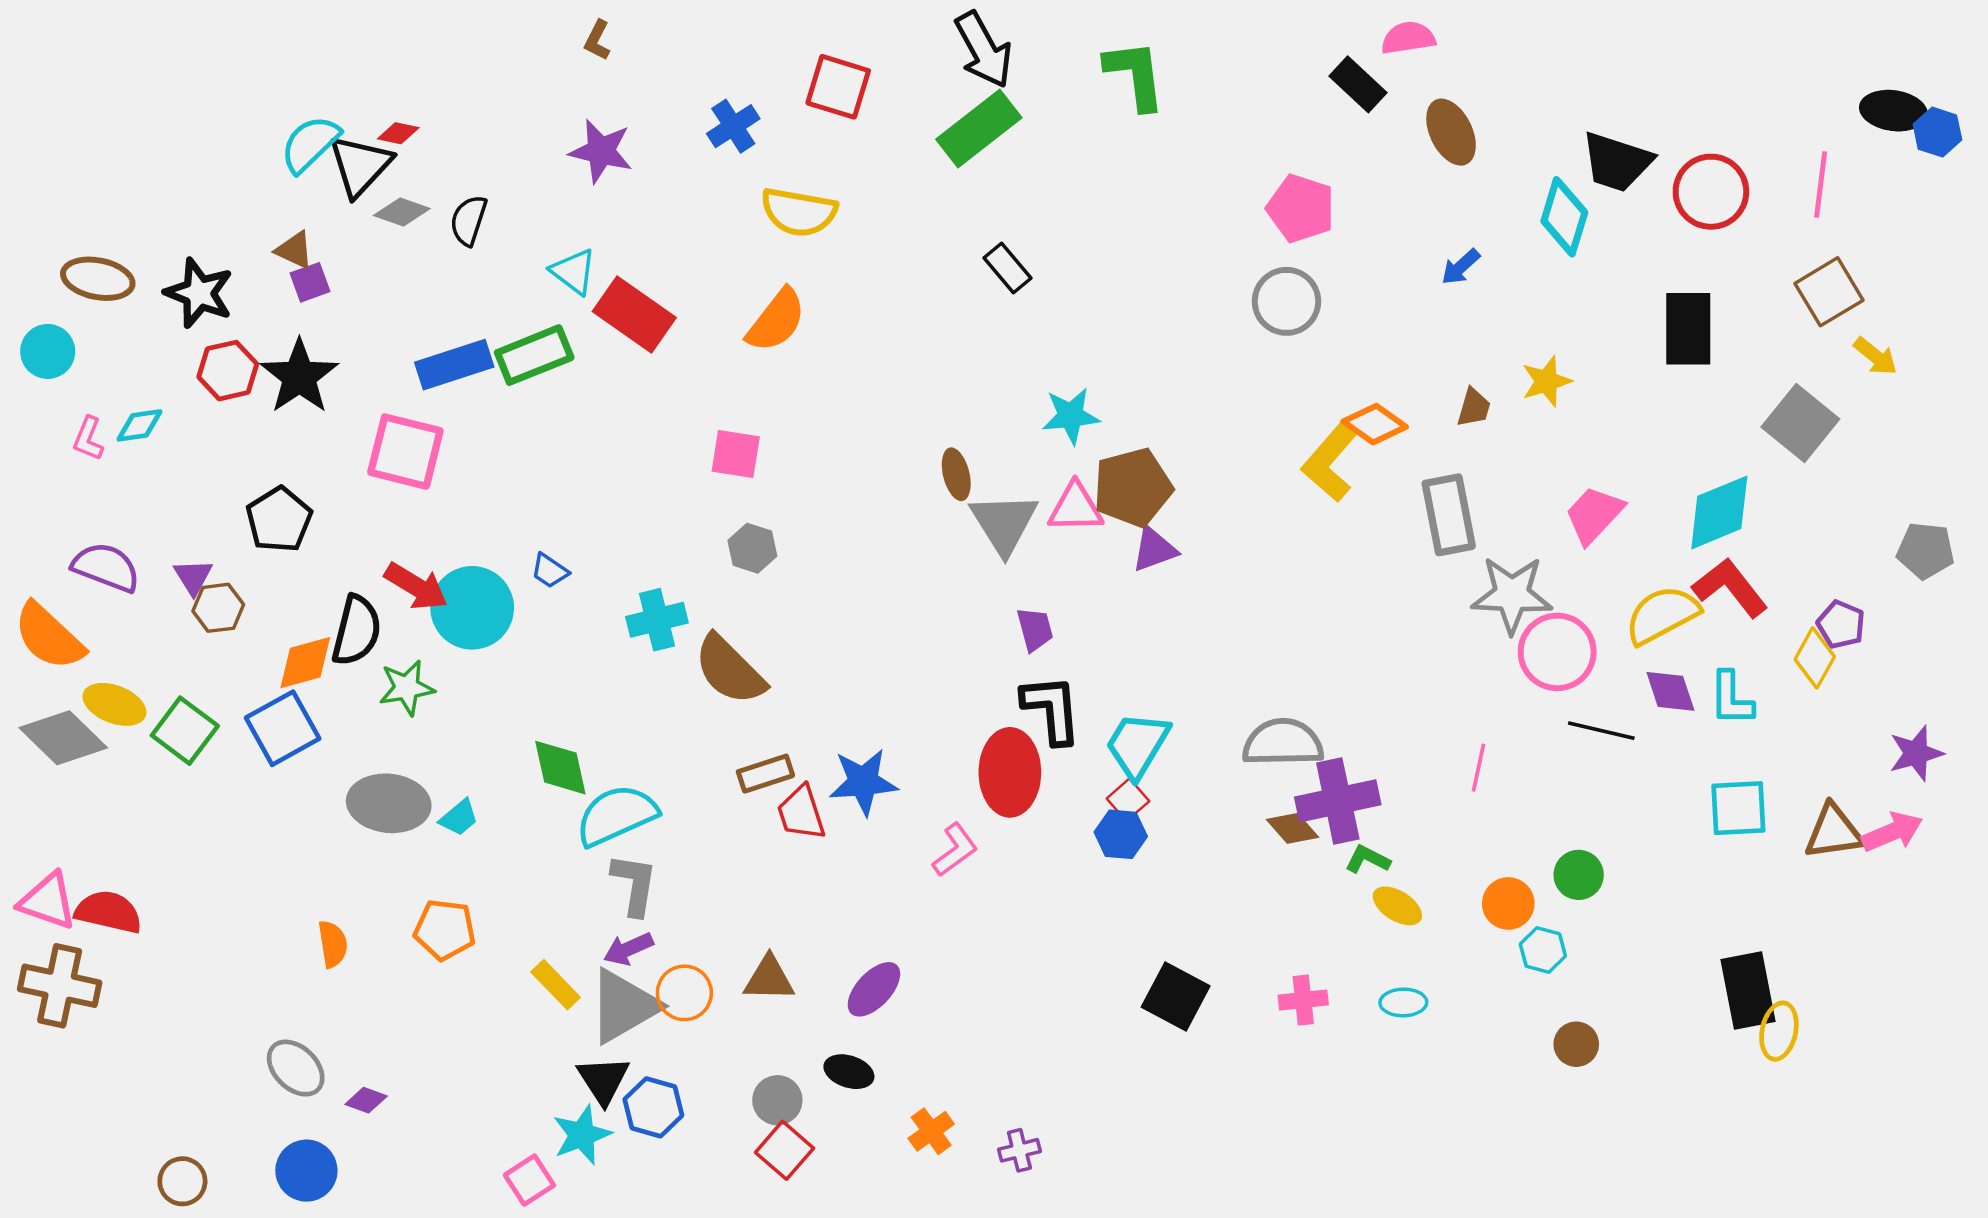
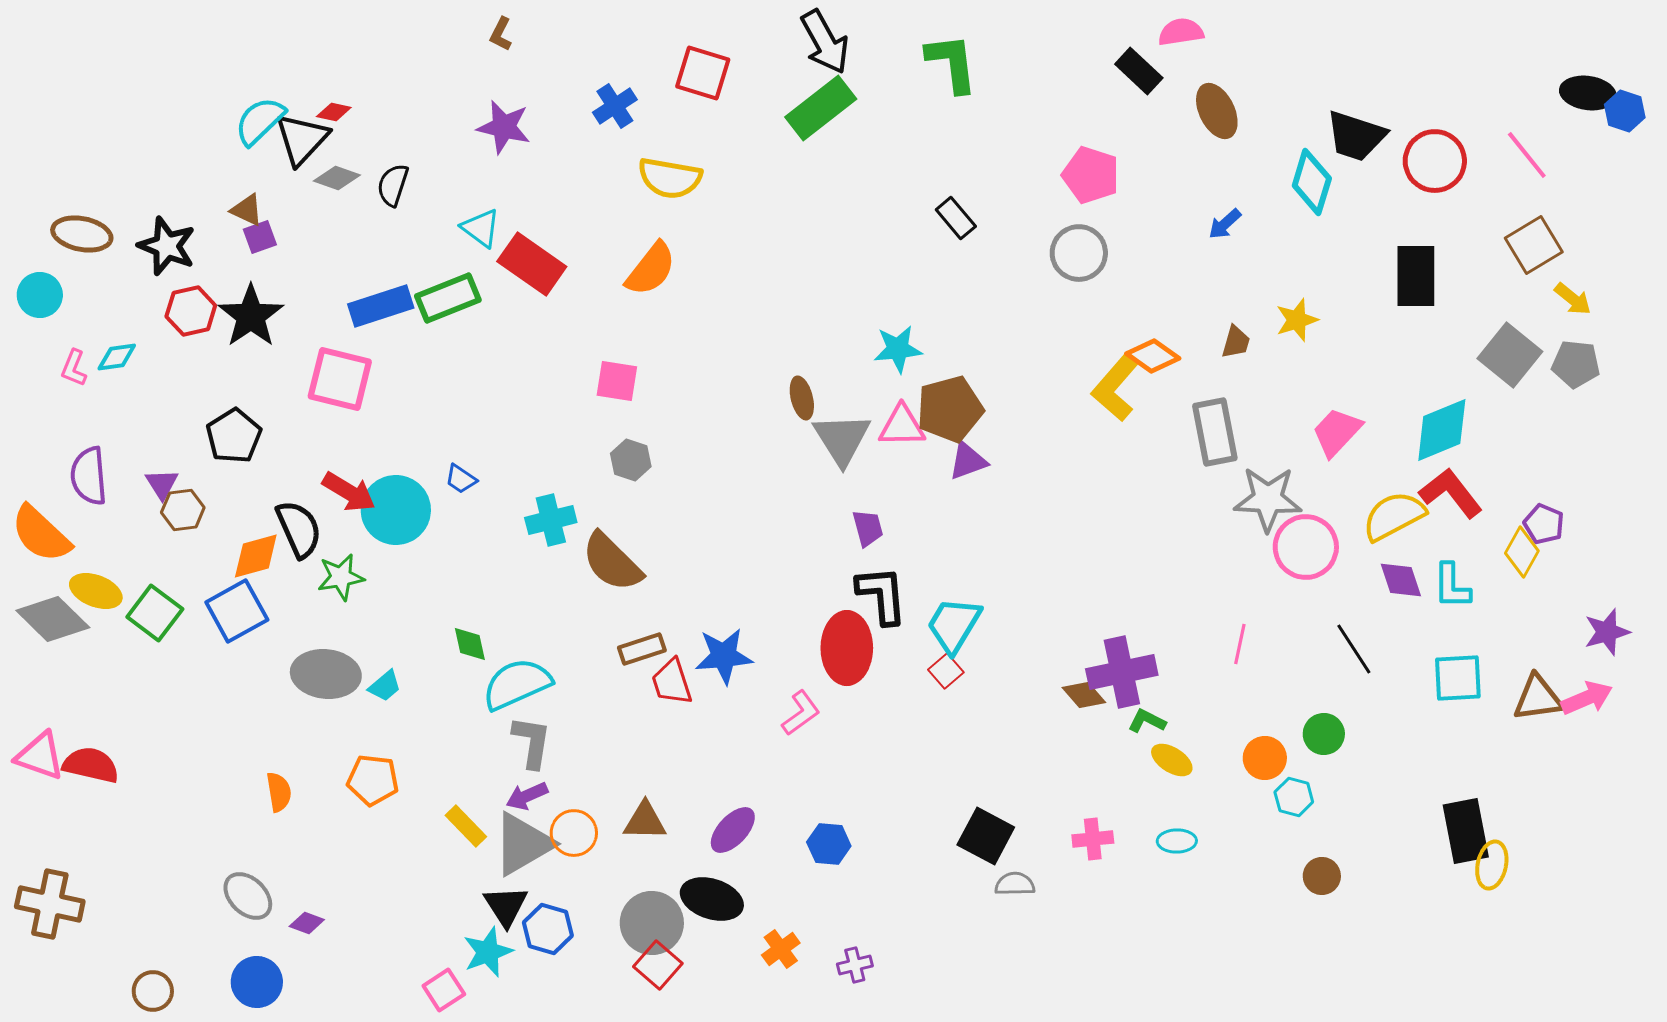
pink line: (1821, 185) -> (1527, 155), turned -46
black rectangle: (1007, 268) -> (956, 218), moved
gray pentagon: (1926, 551) -> (1576, 364), moved
purple semicircle: (106, 567) -> (89, 476), turned -116
black semicircle: (357, 630) -> (299, 529), turned -38
black line: (1601, 731) -> (1354, 649), moved, turned 44
gray semicircle: (1283, 743) -> (1015, 884), moved, size x0.6
green diamond: (560, 768) -> (470, 644), size x0.7
blue hexagon: (1121, 834) -> (829, 844), moved
brown cross: (60, 986) -> (50, 904), moved
black ellipse: (849, 1072) -> (712, 899), size x1.5
gray circle: (777, 1100) -> (652, 923), size x1.5

